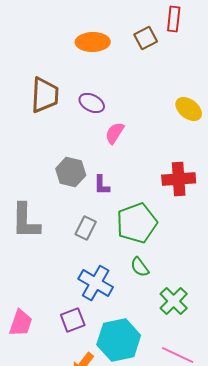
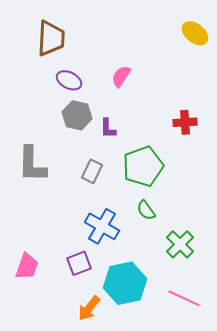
purple ellipse: (92, 103) -> (69, 80), moved
yellow ellipse: (189, 109) -> (195, 33), moved
red cross: (179, 179) -> (185, 122), size x0.7

